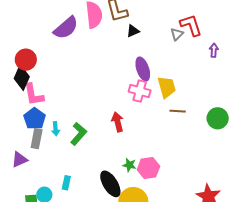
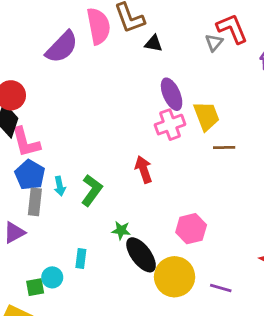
black triangle: (133, 31) -> (154, 43), turned 40
pink cross: (140, 91) -> (170, 125), turned -30
green star: (129, 165) -> (121, 230), moved

